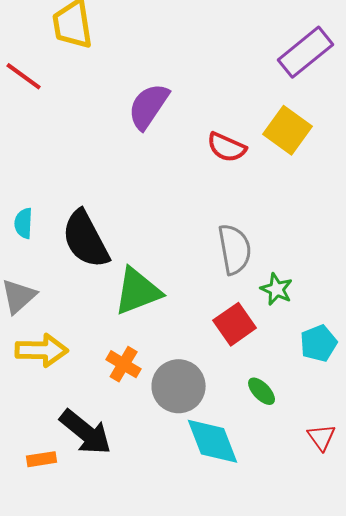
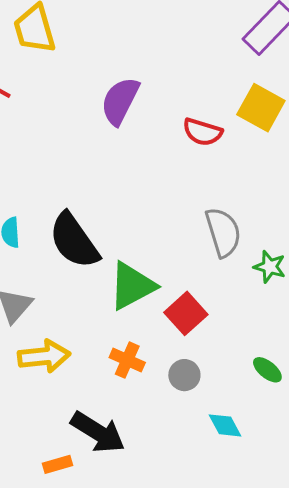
red square: (235, 324) -> (186, 313), moved
gray circle: (179, 386) -> (184, 375), size x0.6
cyan diamond: (213, 441) -> (225, 425), size x0.6

